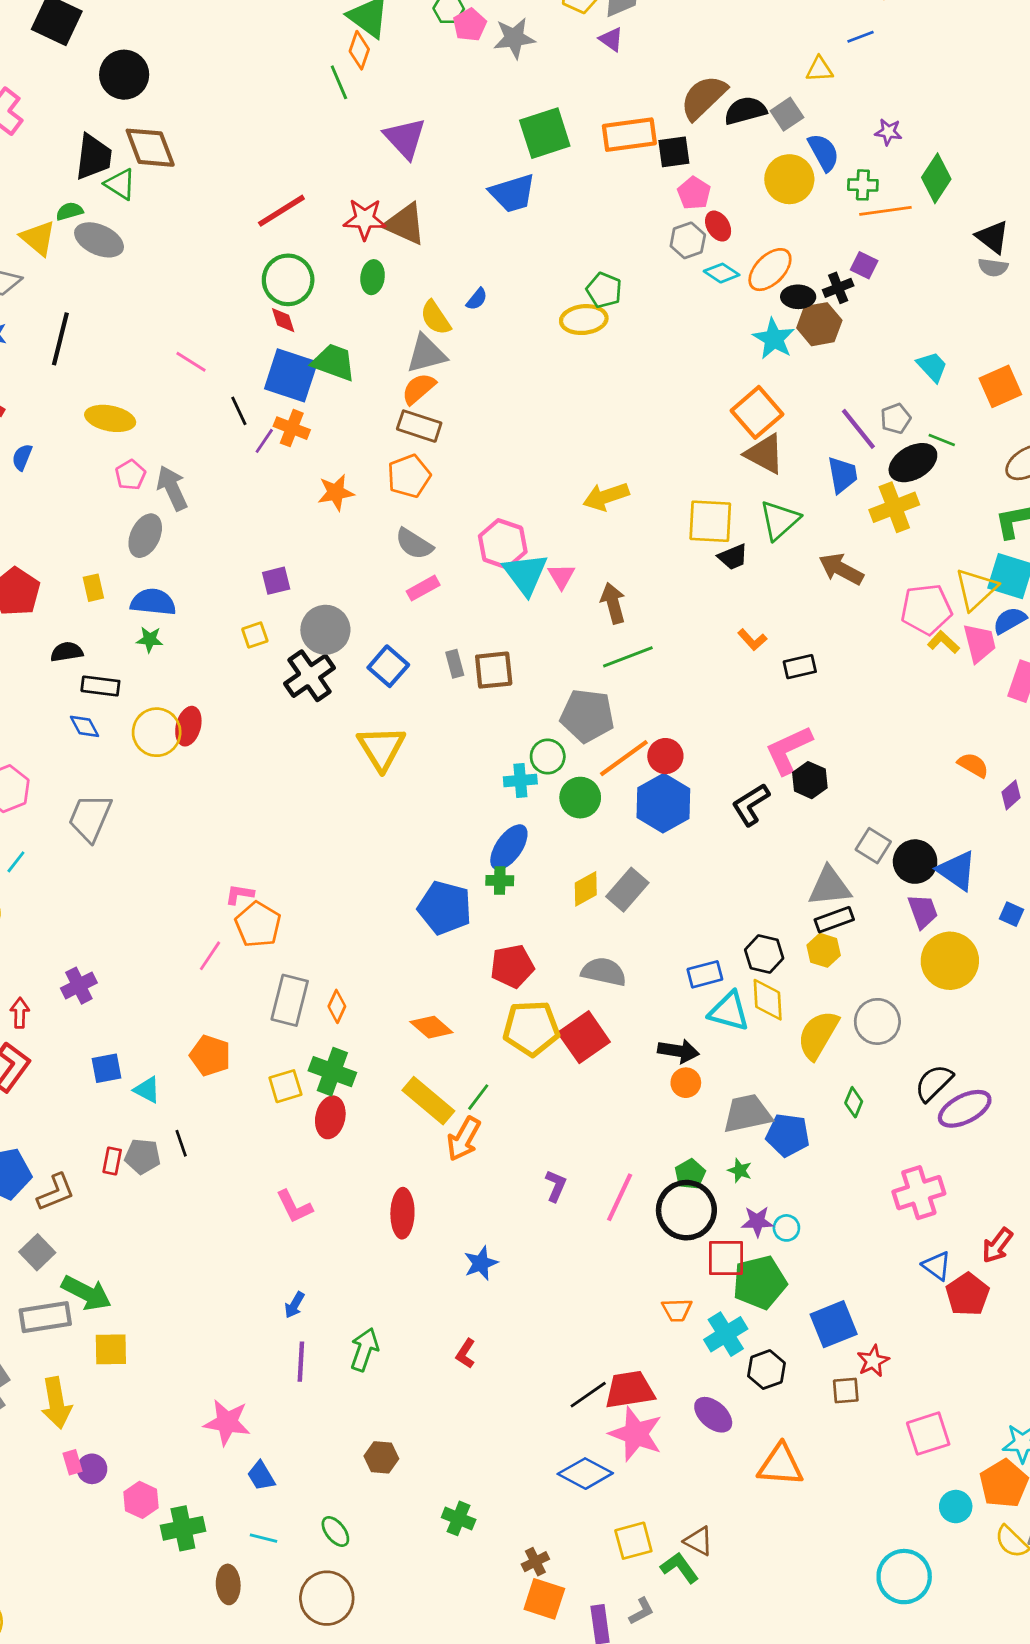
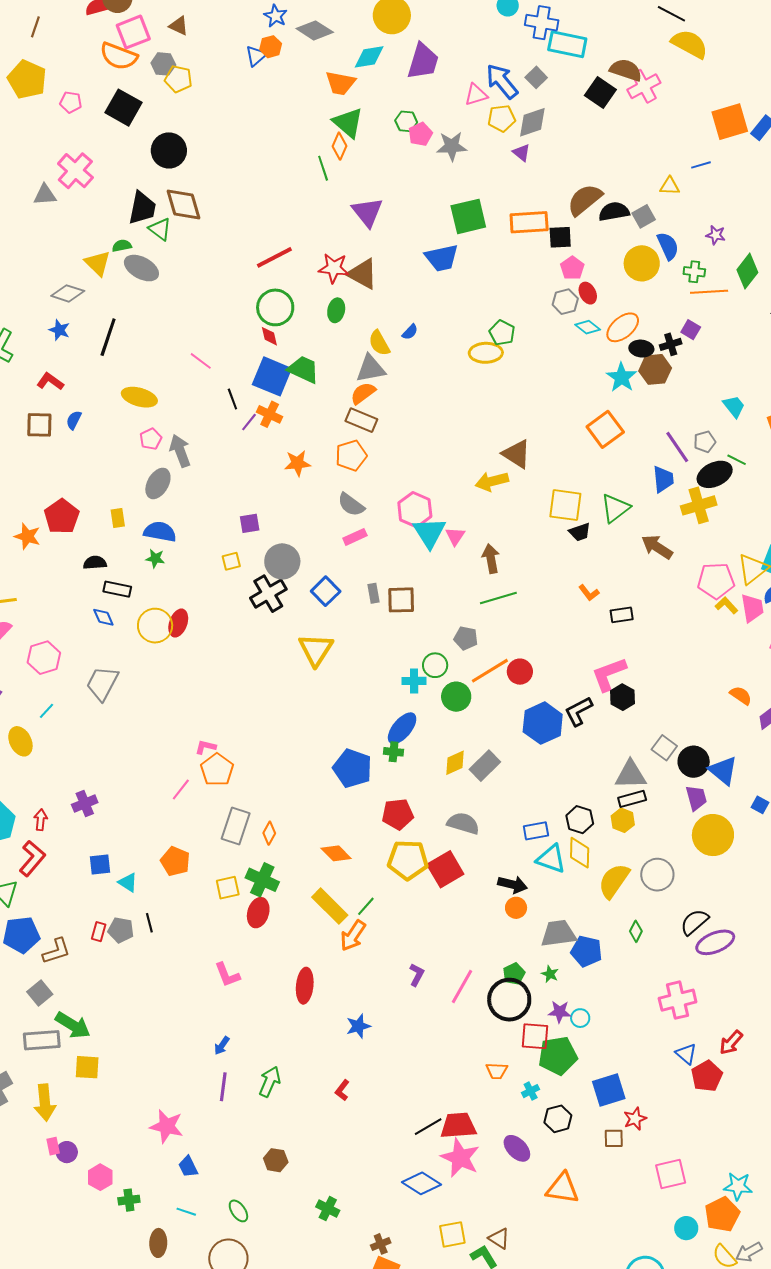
brown triangle: (765, 454) -> (517, 454), moved
gray pentagon: (587, 716) -> (466, 638), size x0.6
blue hexagon: (663, 803) -> (543, 723), moved
cyan cross: (726, 1334) -> (531, 1091), size x0.6
green cross: (183, 1528) -> (129, 1200), size x0.7

